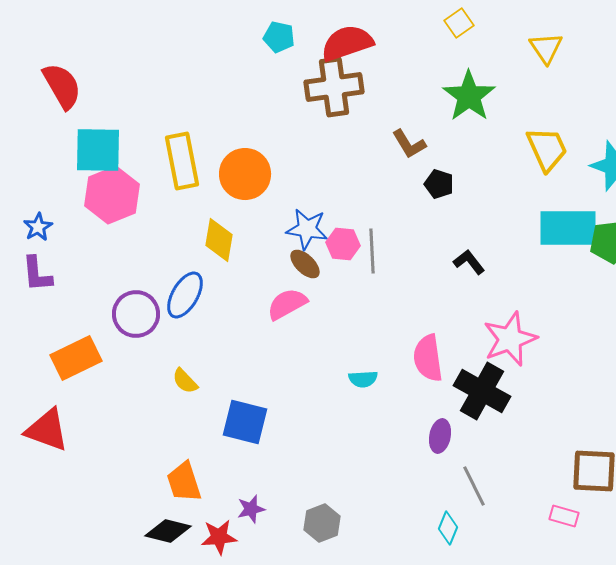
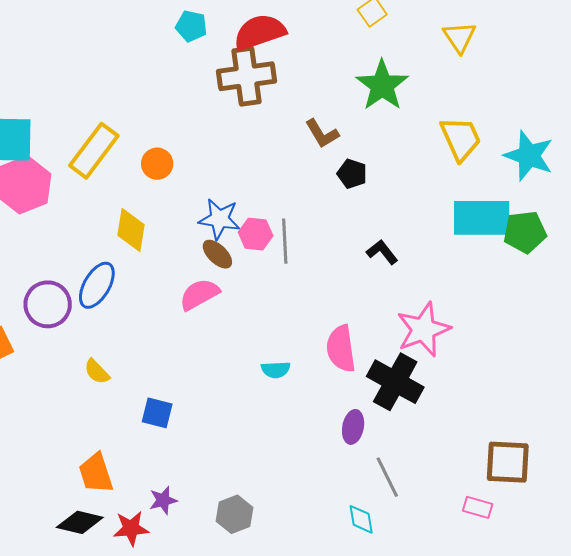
yellow rectangle: (182, 161) -> (94, 151), turned 48
orange circle: (245, 174) -> (157, 164), size x0.6
blue square: (245, 422) -> (157, 413), size x0.7
cyan diamond: (448, 528) -> (361, 519), turned -32

